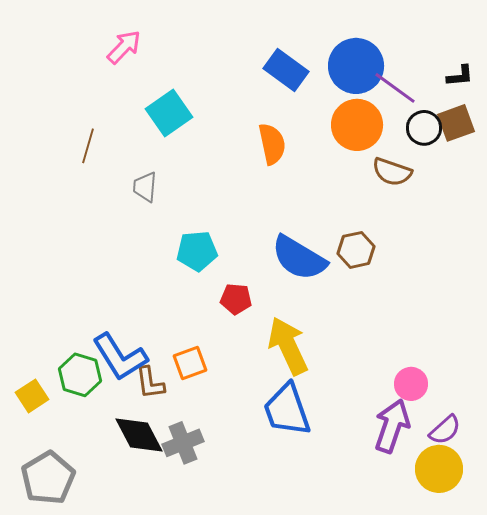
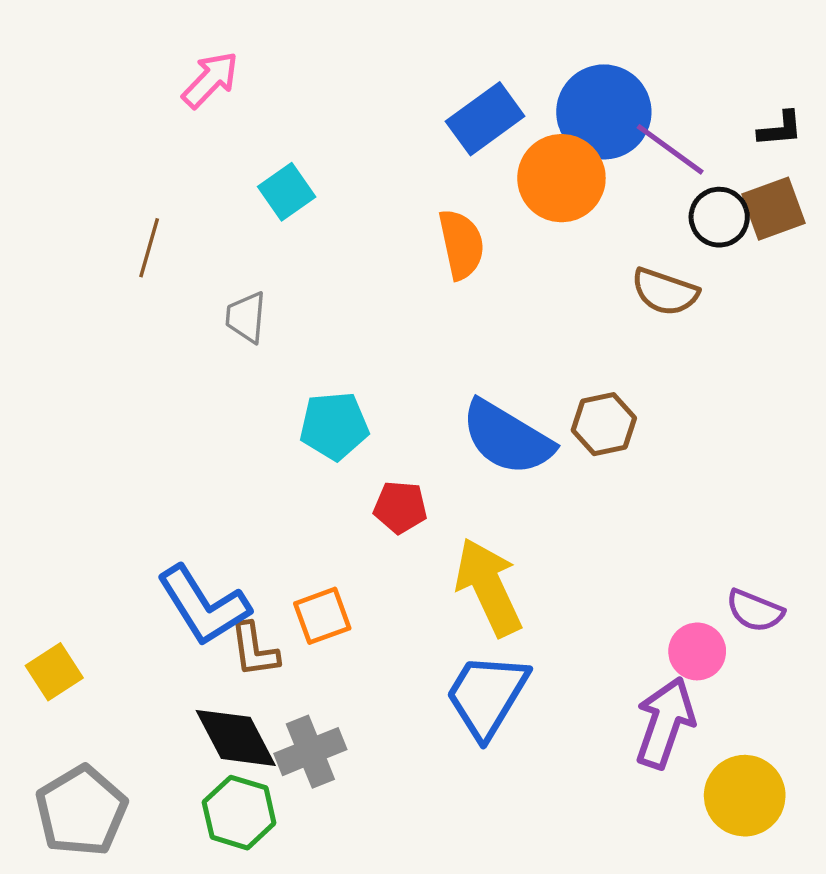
blue rectangle: (286, 70) -> (485, 119), turned -72
cyan square: (169, 113) -> (287, 192), size x0.7
orange circle: (357, 125) -> (561, 178), moved
green hexagon: (80, 375) -> (239, 813), moved
blue trapezoid: (287, 410) -> (487, 696), turned 50
purple semicircle: (445, 430) -> (755, 611), moved, turned 64

